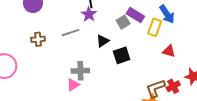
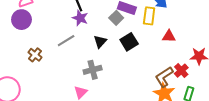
brown cross: (38, 39) -> (35, 55), turned -32
black square: (122, 55) -> (129, 42), moved
gray cross: (80, 71) -> (93, 70), moved

